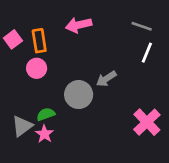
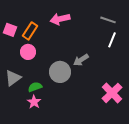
pink square: (13, 39) -> (10, 30), turned -32
orange rectangle: (39, 41) -> (30, 31), turned 42
gray triangle: (22, 126) -> (13, 78), moved

